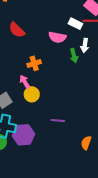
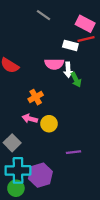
white arrow: (85, 45) -> (68, 70), moved
pink arrow: (25, 82) -> (30, 119), turned -32
yellow circle: (32, 94) -> (49, 124), moved

